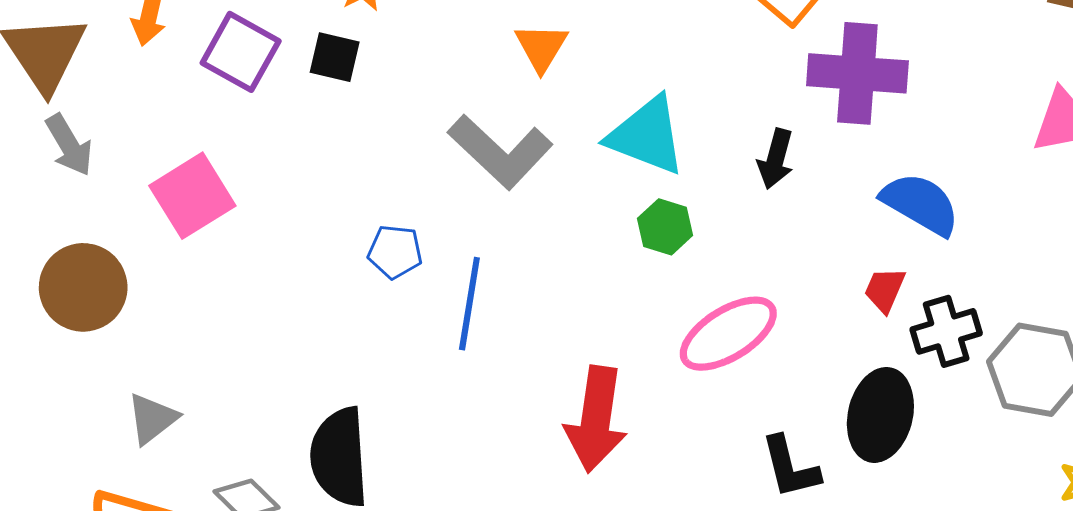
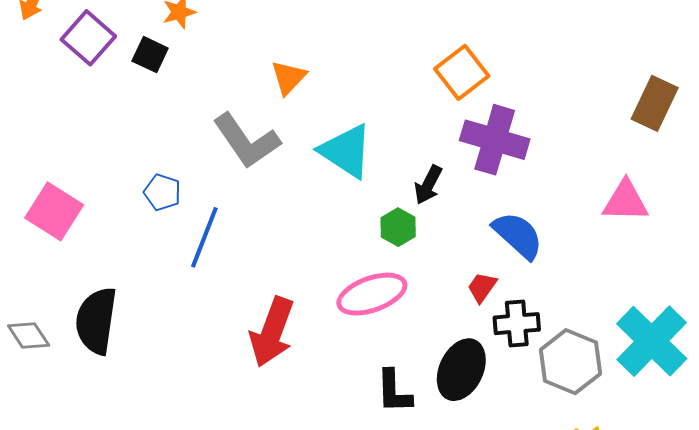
pink square: (192, 196) -> (54, 211), moved, turned -38
green hexagon: (665, 227) -> (398, 227), moved

